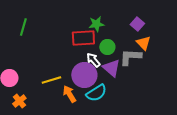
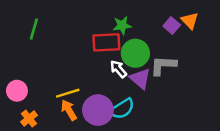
orange triangle: (143, 43) -> (190, 21), moved
green circle: (107, 47) -> (135, 53), size x1.5
purple circle: (84, 75) -> (98, 110), moved
orange arrow: (69, 94) -> (69, 110), moved

